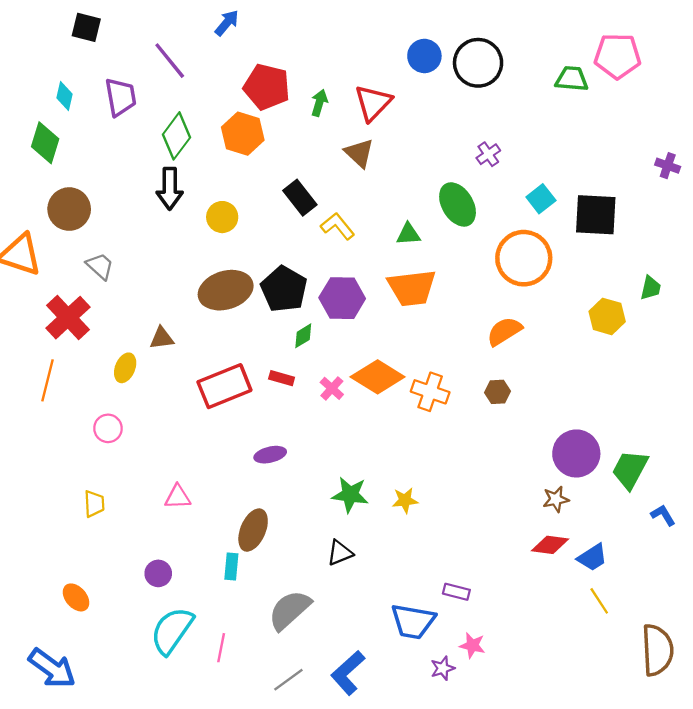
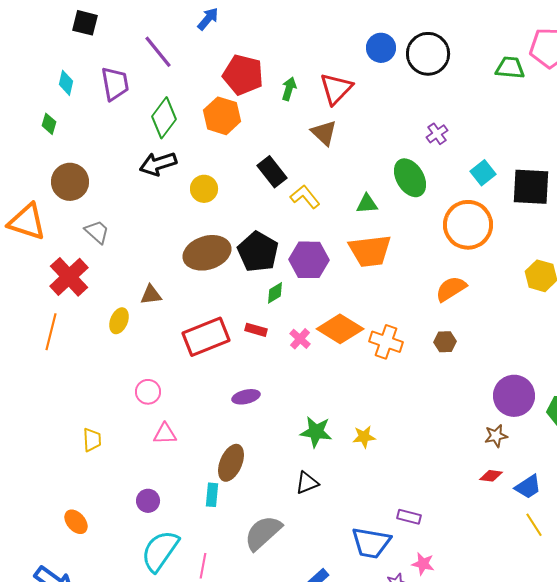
green diamond: (45, 143) -> (49, 124), size x0.6
black arrow: (170, 188) -> (158, 164), turned 72
pink circle: (108, 428) -> (148, 392), moved
red diamond: (550, 545) -> (491, 476), size x0.7

